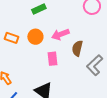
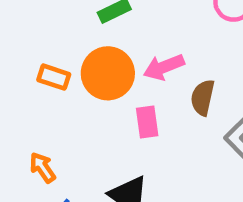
orange circle: (35, 37) -> (108, 73), size x1.5

